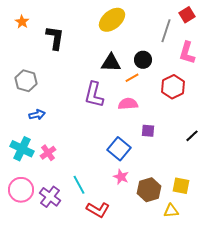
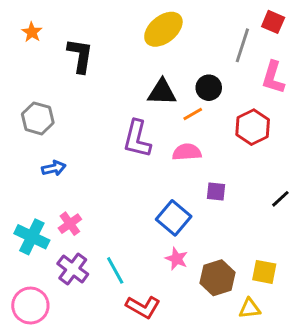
red square: (187, 15) -> (273, 22), turned -35
cyan cross: (22, 149) -> (32, 237), moved
pink circle: (21, 190) -> (30, 306), moved
purple cross: (50, 197) -> (73, 269), moved

